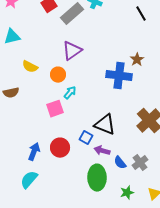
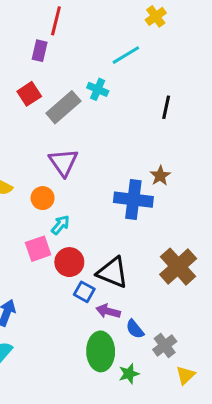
black line: (141, 14) -> (166, 107), turned 42
purple triangle: (72, 51) -> (63, 162), turned -30
red circle: (60, 148) -> (69, 262), moved
gray cross: (140, 163) -> (165, 345), moved
green star: (127, 193) -> (129, 374), moved

